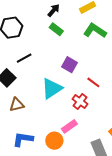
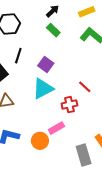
black line: (24, 58) -> (18, 56), turned -49
purple square: (70, 65) -> (46, 64), moved
red cross: (80, 102) -> (69, 105), turned 35

